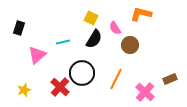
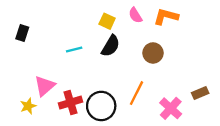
pink semicircle: (115, 28) -> (135, 15), moved
pink triangle: (37, 55) -> (45, 86), moved
black circle: (82, 73) -> (101, 106), moved
red cross: (60, 87) -> (71, 102), turned 30

